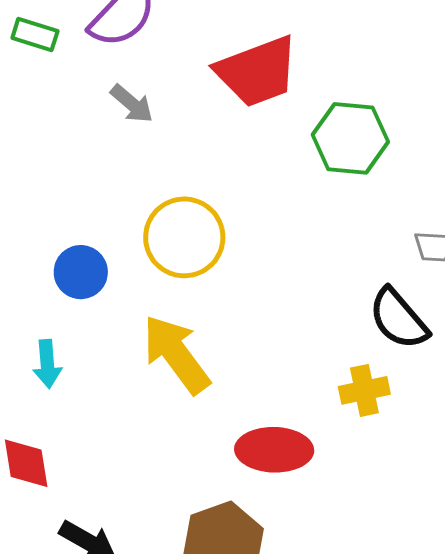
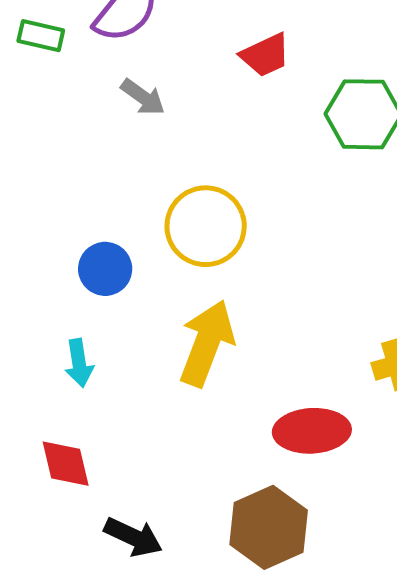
red trapezoid: (257, 72) -> (265, 55), size x0.6
yellow arrow: (176, 354) -> (207, 343), turned 62

